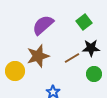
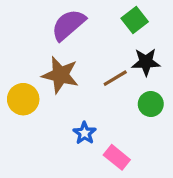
brown star: (38, 56) -> (60, 75), turned 30

